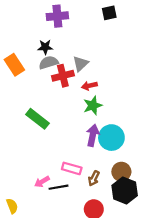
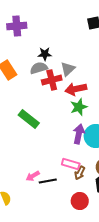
purple cross: (57, 16) -> (17, 26), moved
black star: (45, 47) -> (45, 54), moved
red arrow: (89, 86) -> (76, 89), size x1.5
pink rectangle: (72, 168) -> (71, 164), moved

